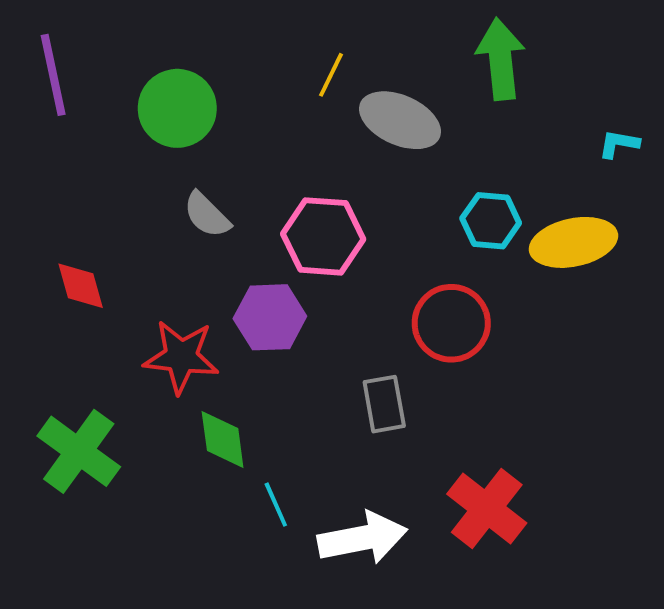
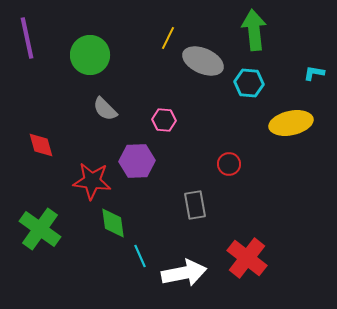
cyan hexagon: (491, 221) -> (249, 83), moved
pink hexagon: (323, 236) -> (164, 120), size x0.6
red circle: (451, 323) -> (229, 164), size x0.6

